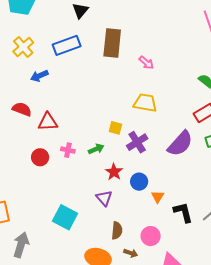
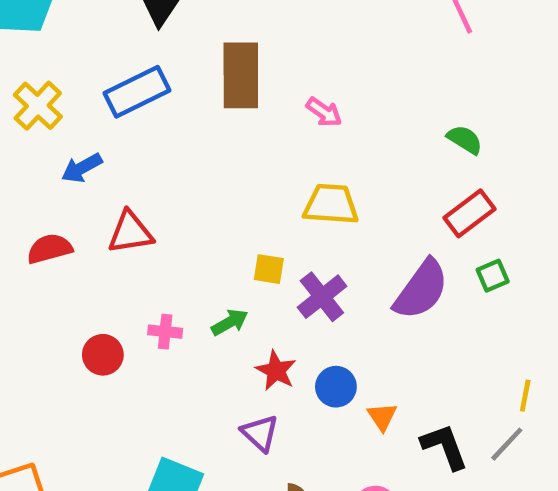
red semicircle: (22, 109) -> (50, 249), turned -30
red triangle: (48, 122) -> (130, 232), moved

